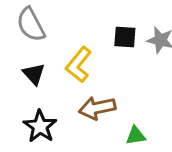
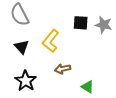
brown arrow: (97, 108) -> (63, 69), size x0.7
green triangle: (136, 136) -> (88, 87), turned 40

